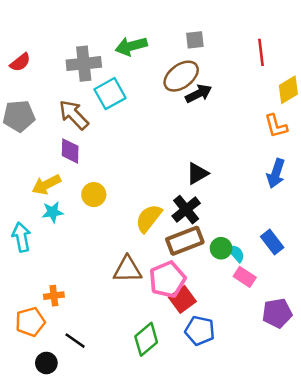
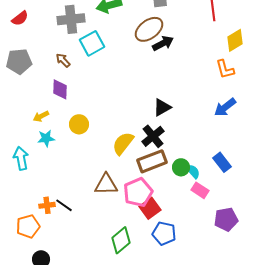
brown arrow: (74, 115) -> (63, 60), size x0.6
blue arrow: (276, 173) -> (225, 107), turned 35
yellow arrow: (46, 185) -> (41, 116), size x0.7
black line: (75, 341) -> (64, 205), moved

